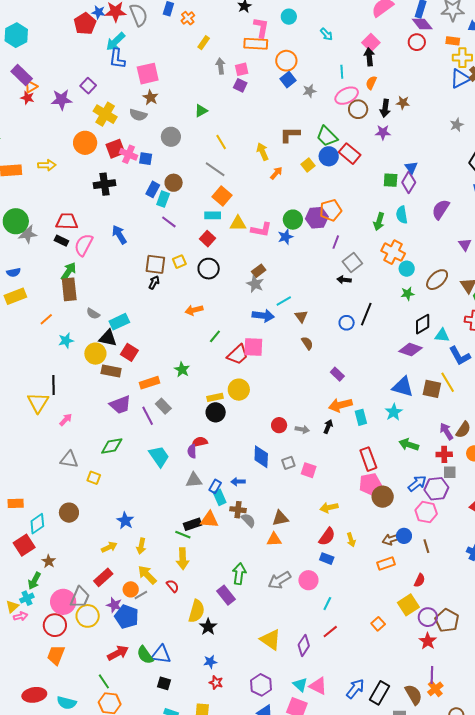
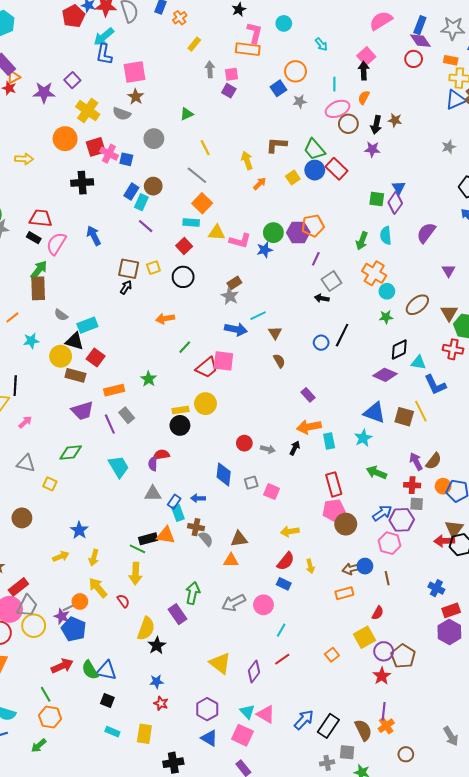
orange circle: (286, 61) -> (296, 71), moved
red rectangle: (103, 577) -> (18, 587), moved
gray line: (141, 595) -> (69, 607), moved

